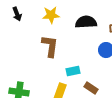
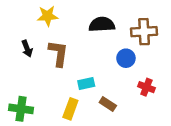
black arrow: (17, 14) -> (27, 49), moved
yellow star: (51, 15) -> (48, 16), moved

